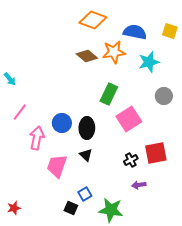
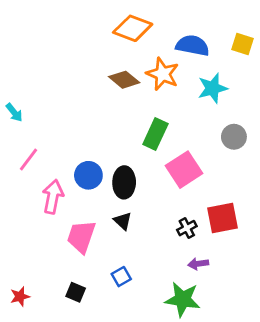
orange star: (114, 52) -> (163, 74), turned 30
black square: (71, 208) -> (76, 292), moved
green star: (111, 210) -> (183, 299), moved

